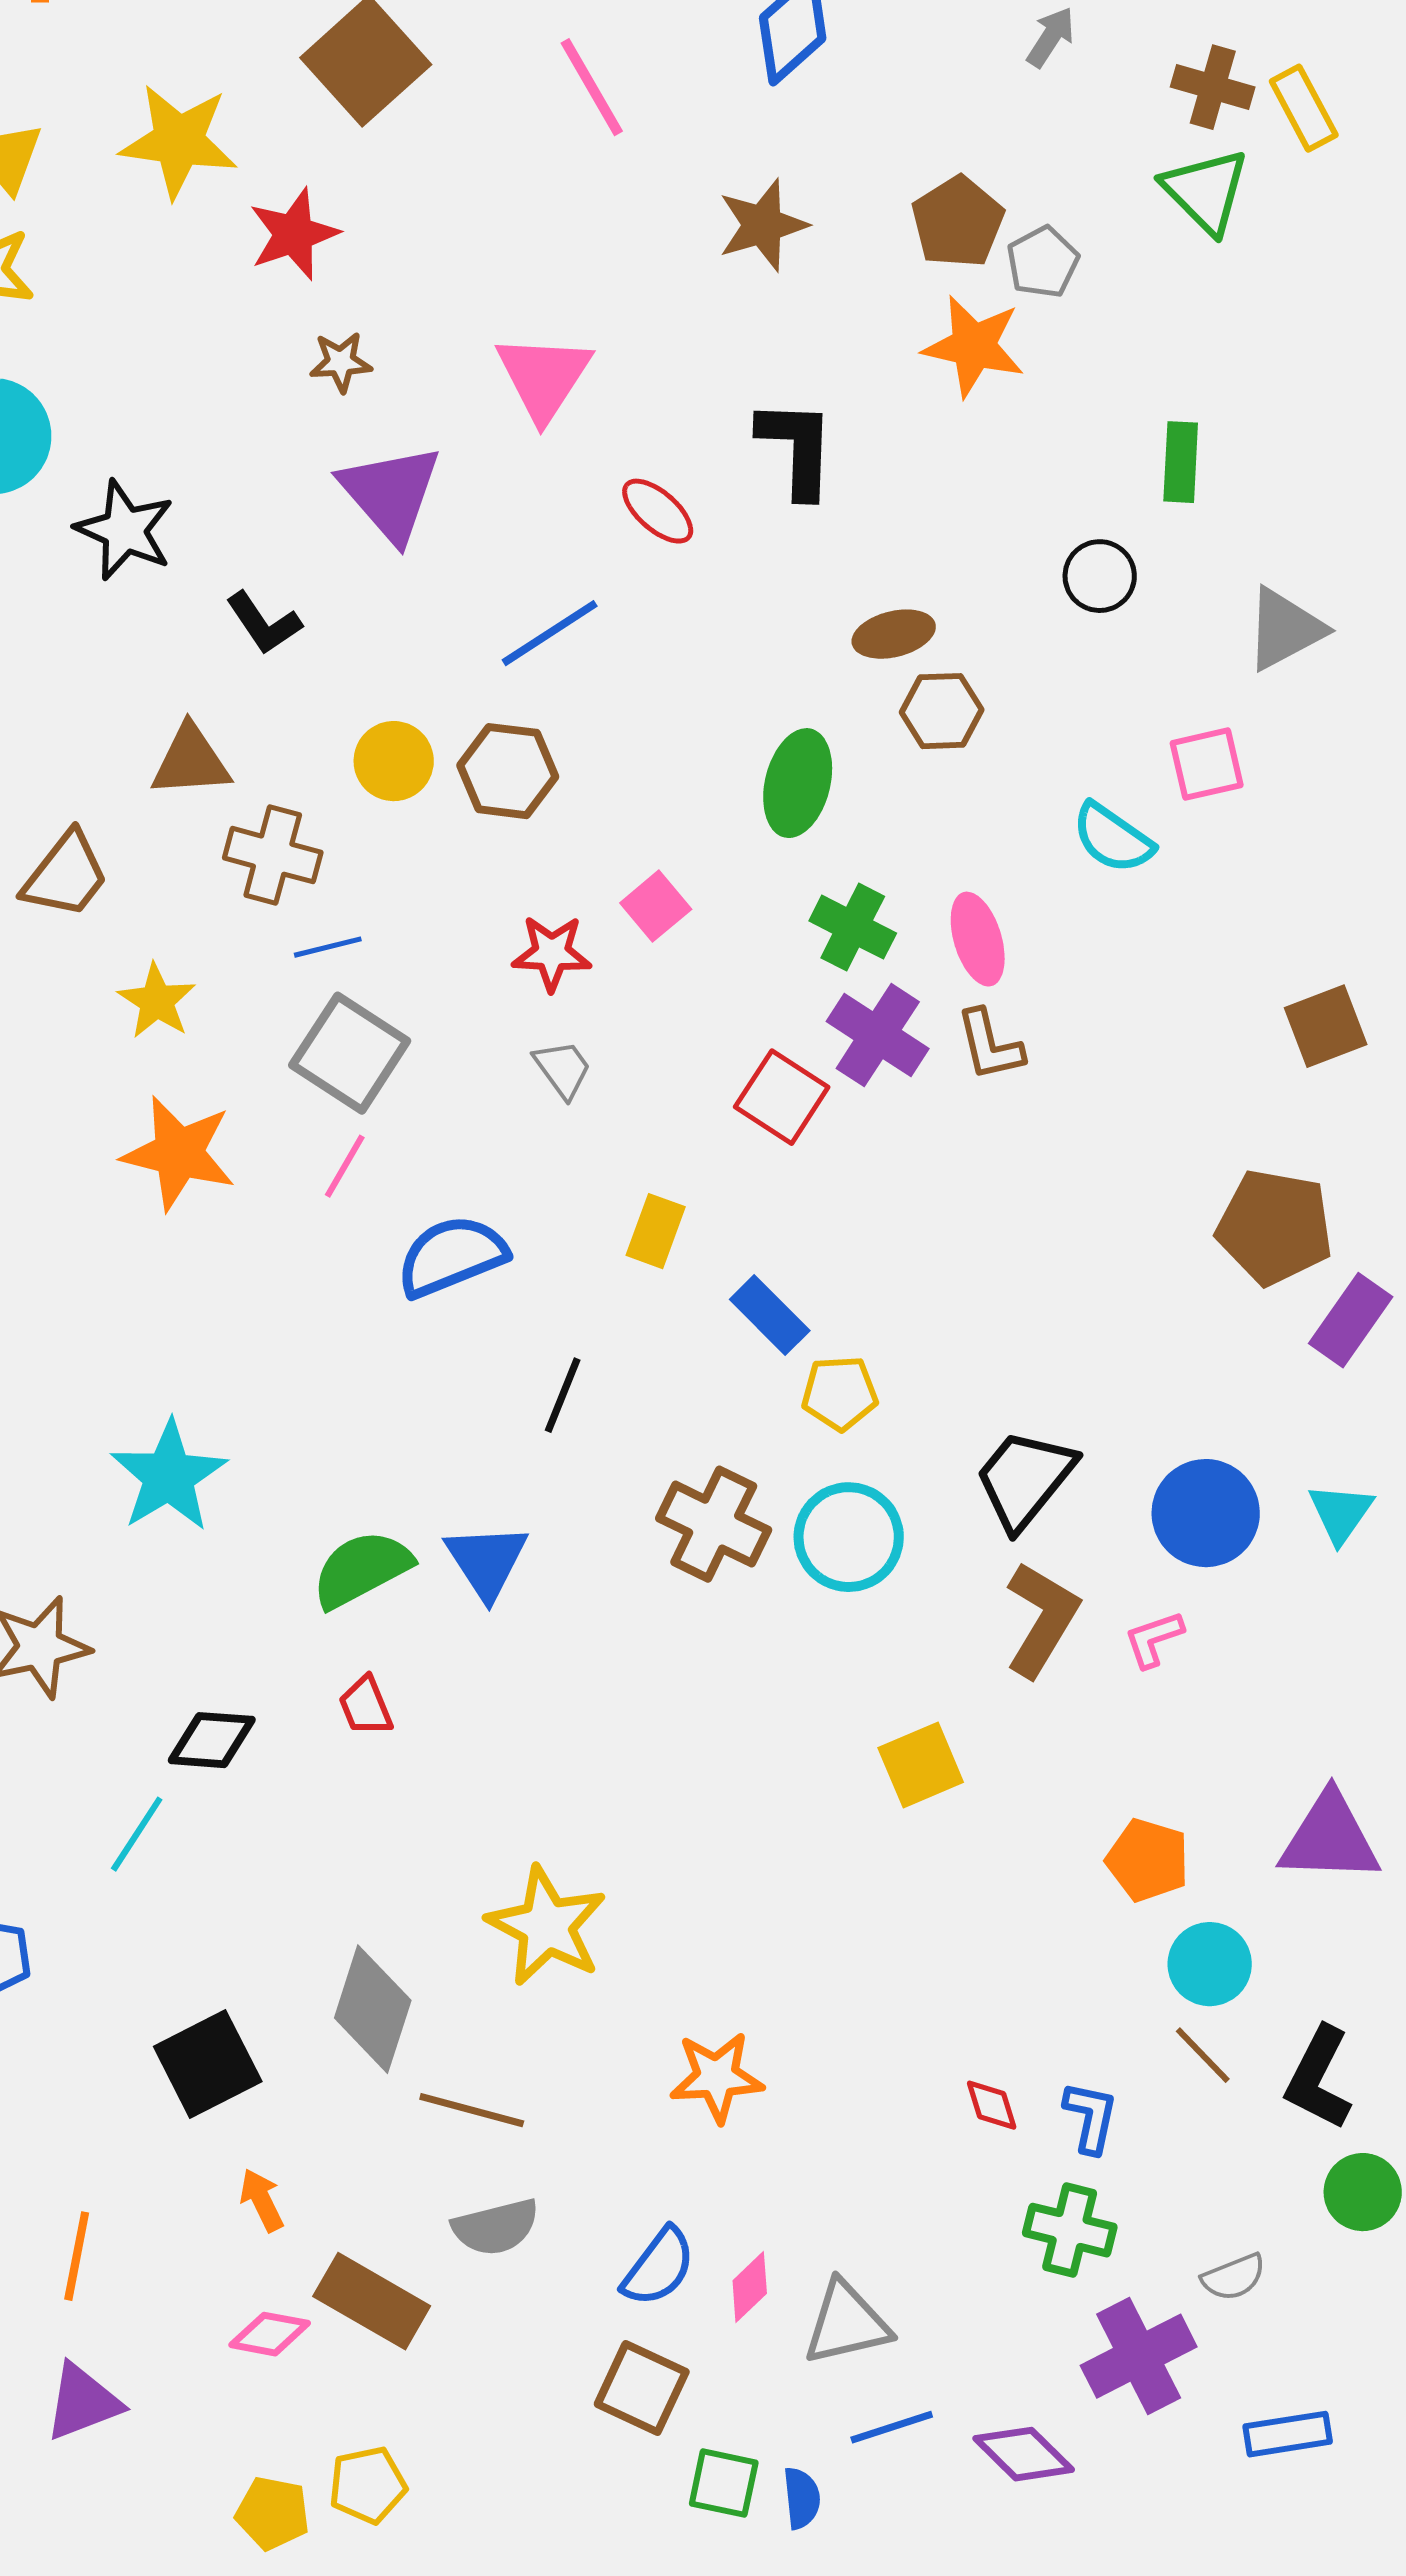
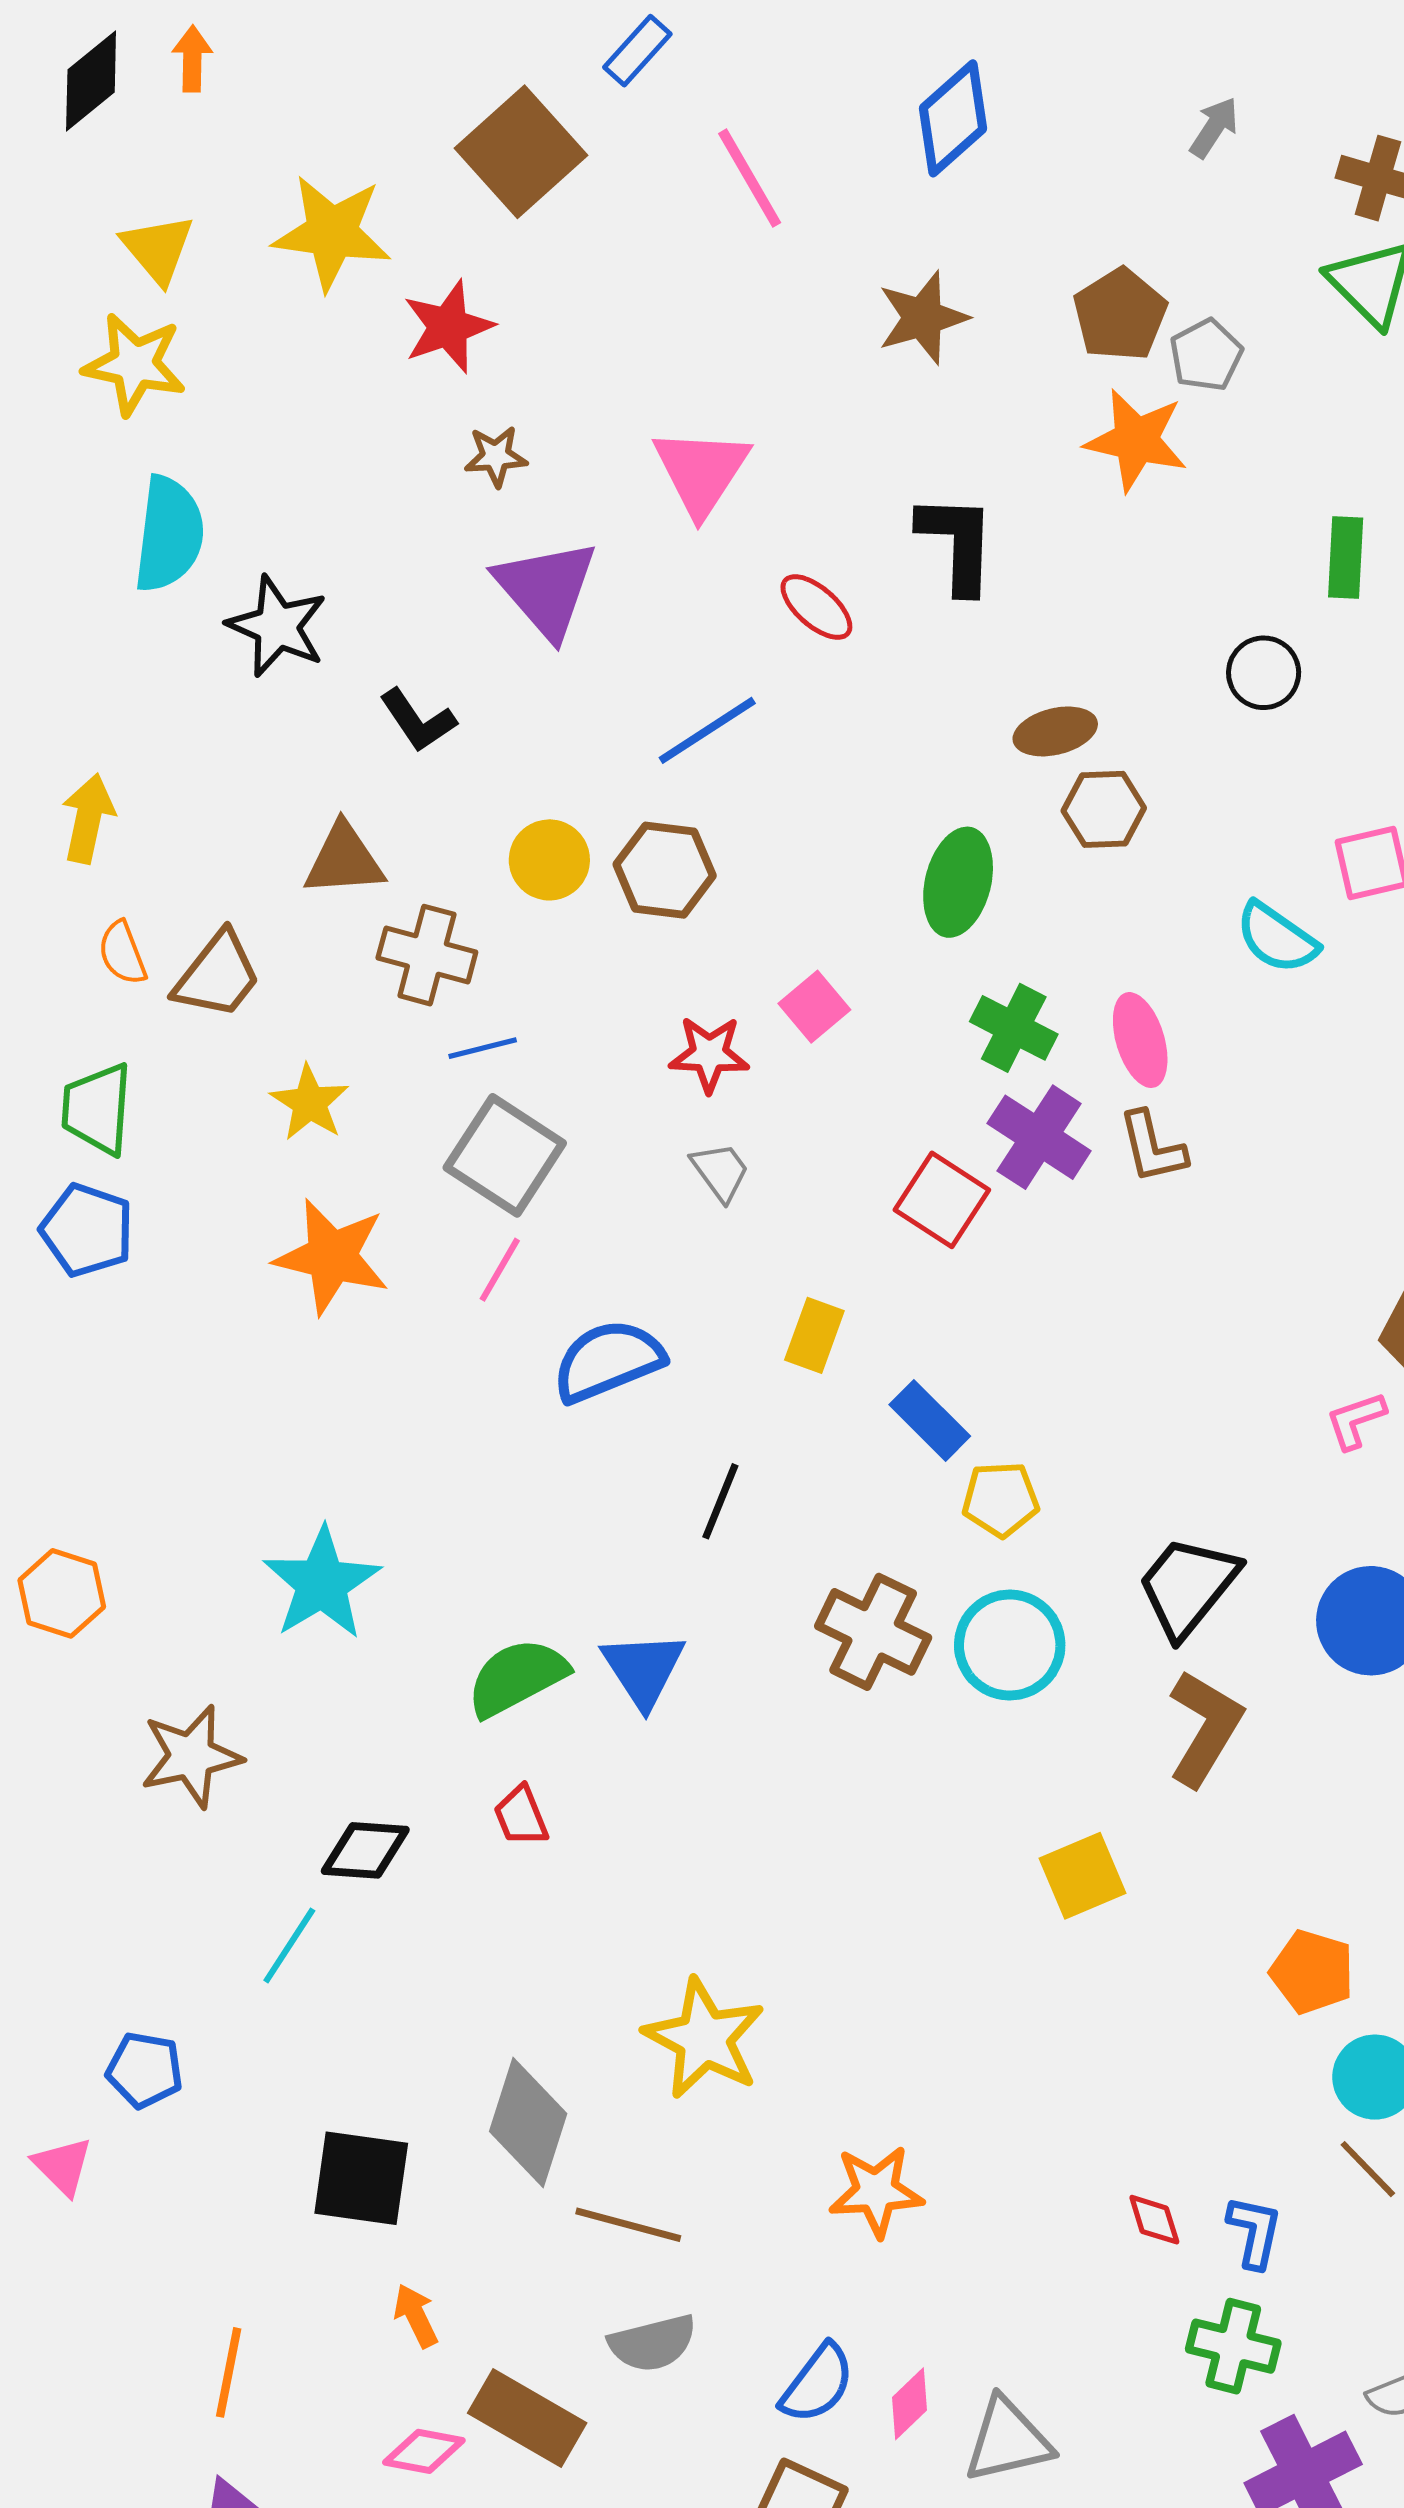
pink L-shape: (1154, 1639) -> (1356, 1420), moved
black square: (208, 2064) -> (361, 2178), turned 35

